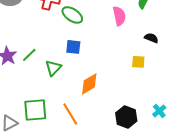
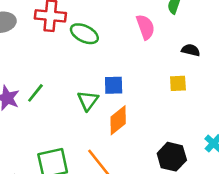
blue square: (73, 47) -> (114, 85), moved
green triangle: (53, 68) -> (88, 100), moved

